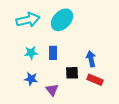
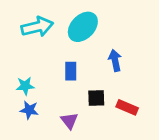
cyan star: (31, 53) -> (25, 86), moved
blue arrow: (91, 59) -> (115, 60), moved
blue star: (31, 79) -> (29, 110), moved

